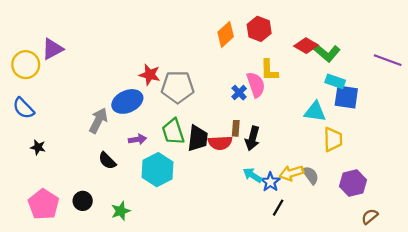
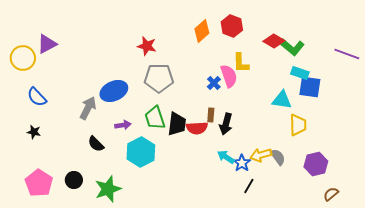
red star: (150, 75) -> (147, 46), moved
blue semicircle: (23, 108) -> (37, 97), moved
green star: (121, 211) -> (108, 189), size x1.5

